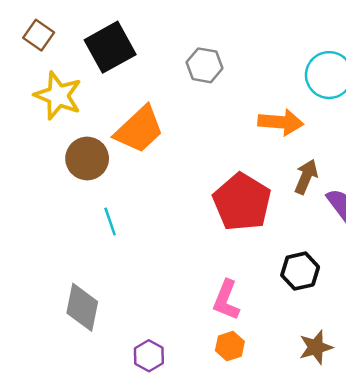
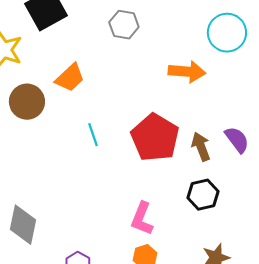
orange trapezoid: (139, 129) -> (70, 78), size x0.7
brown arrow: (306, 177) -> (201, 147), moved, turned -44
cyan line: (110, 221) -> (93, 135), moved

